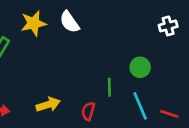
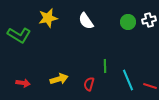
white semicircle: (70, 22) -> (86, 21), moved
green circle: (140, 67) -> (128, 22), moved

